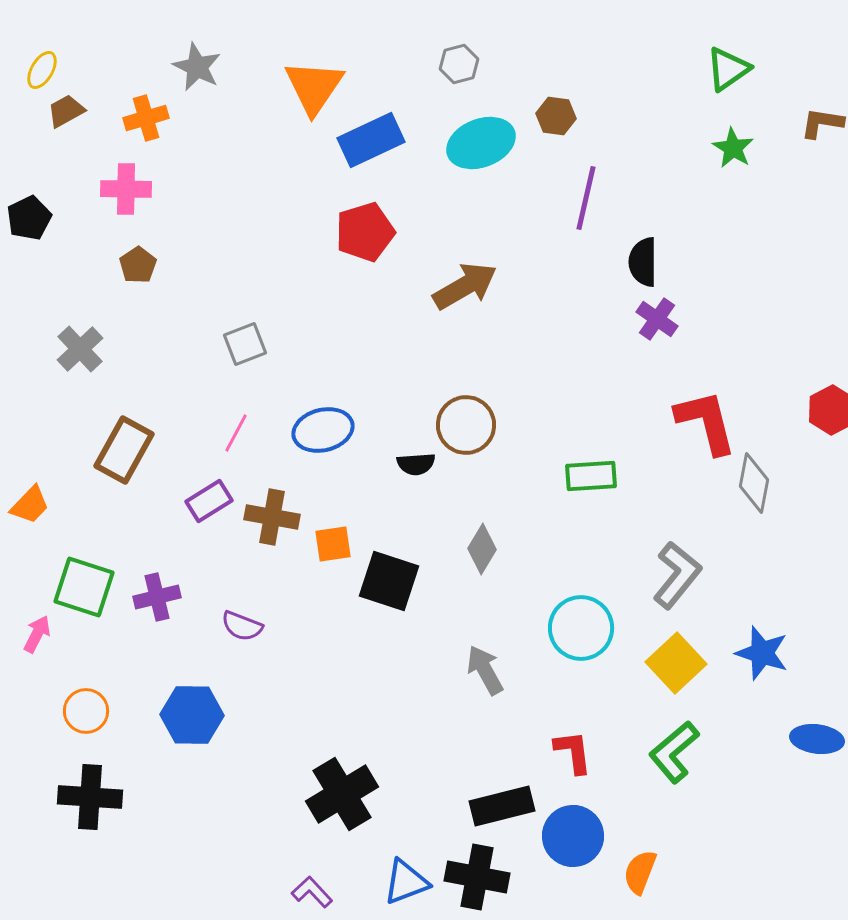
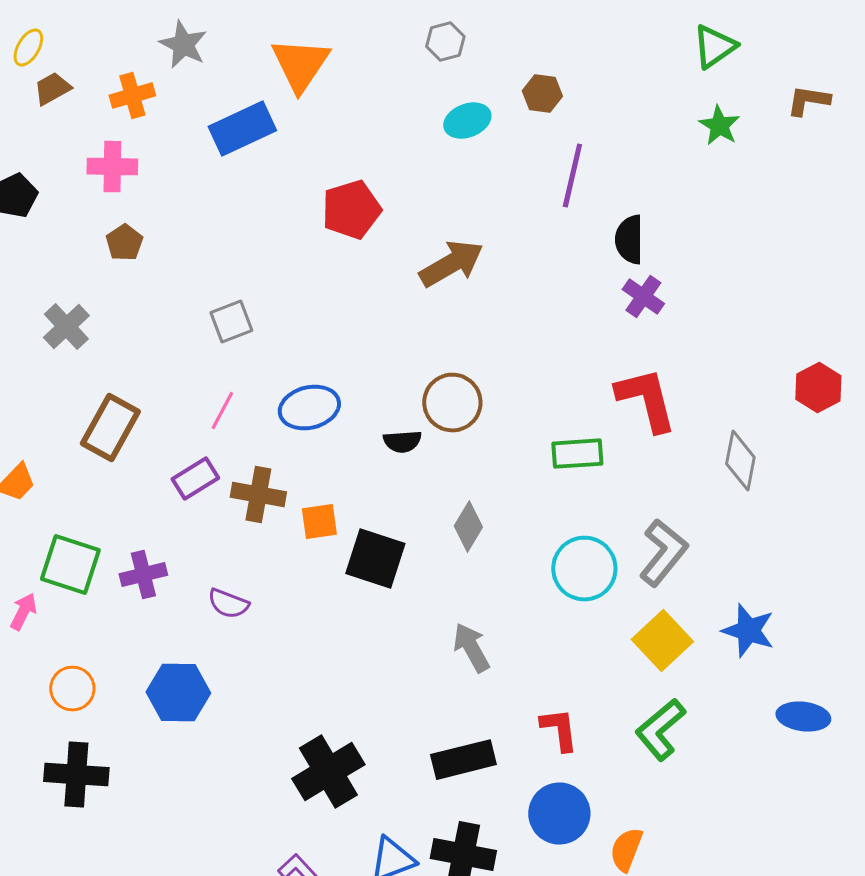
blue rectangle: (371, 140) -> (242, 129), moved
cyan ellipse: (481, 143) -> (467, 121), size x0.7
red L-shape: (706, 422) -> (646, 400), moved
cyan circle: (581, 628) -> (584, 569), moved
black rectangle: (502, 806) -> (463, 760), moved

